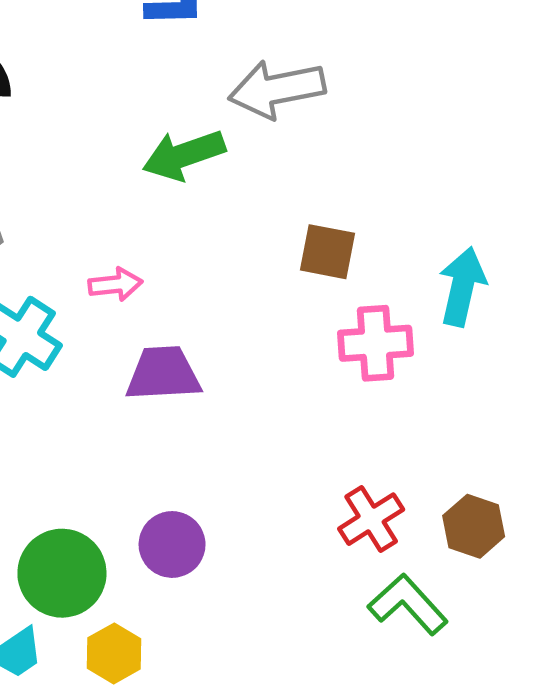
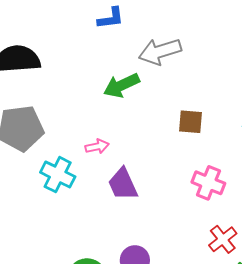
pink cross: (375, 343) -> (208, 183), moved, turned 32
purple trapezoid: (163, 374) -> (123, 184), turned -105

